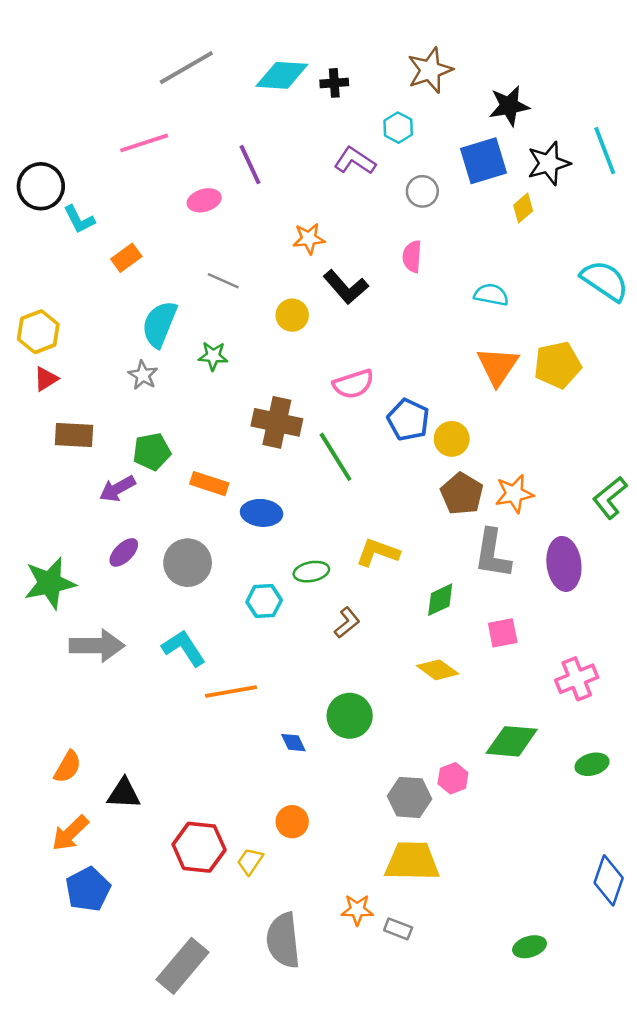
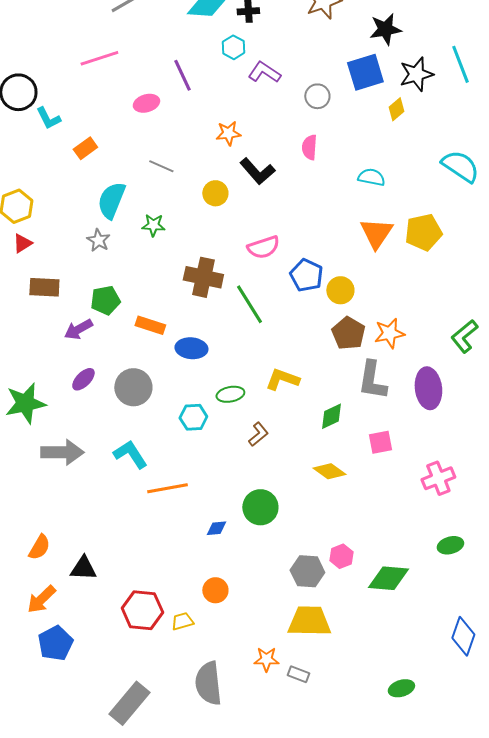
cyan hexagon: (398, 128) -> (233, 47), moved
green diamond: (512, 741) -> (388, 578), moved
blue diamond: (293, 743) -> (216, 528), turned -70
yellow trapezoid: (250, 861) -> (182, 621), turned 40

